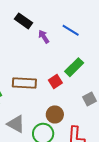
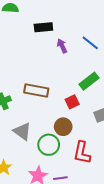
black rectangle: (23, 21) -> (43, 27), turned -48
red square: (55, 81) -> (72, 102), moved

